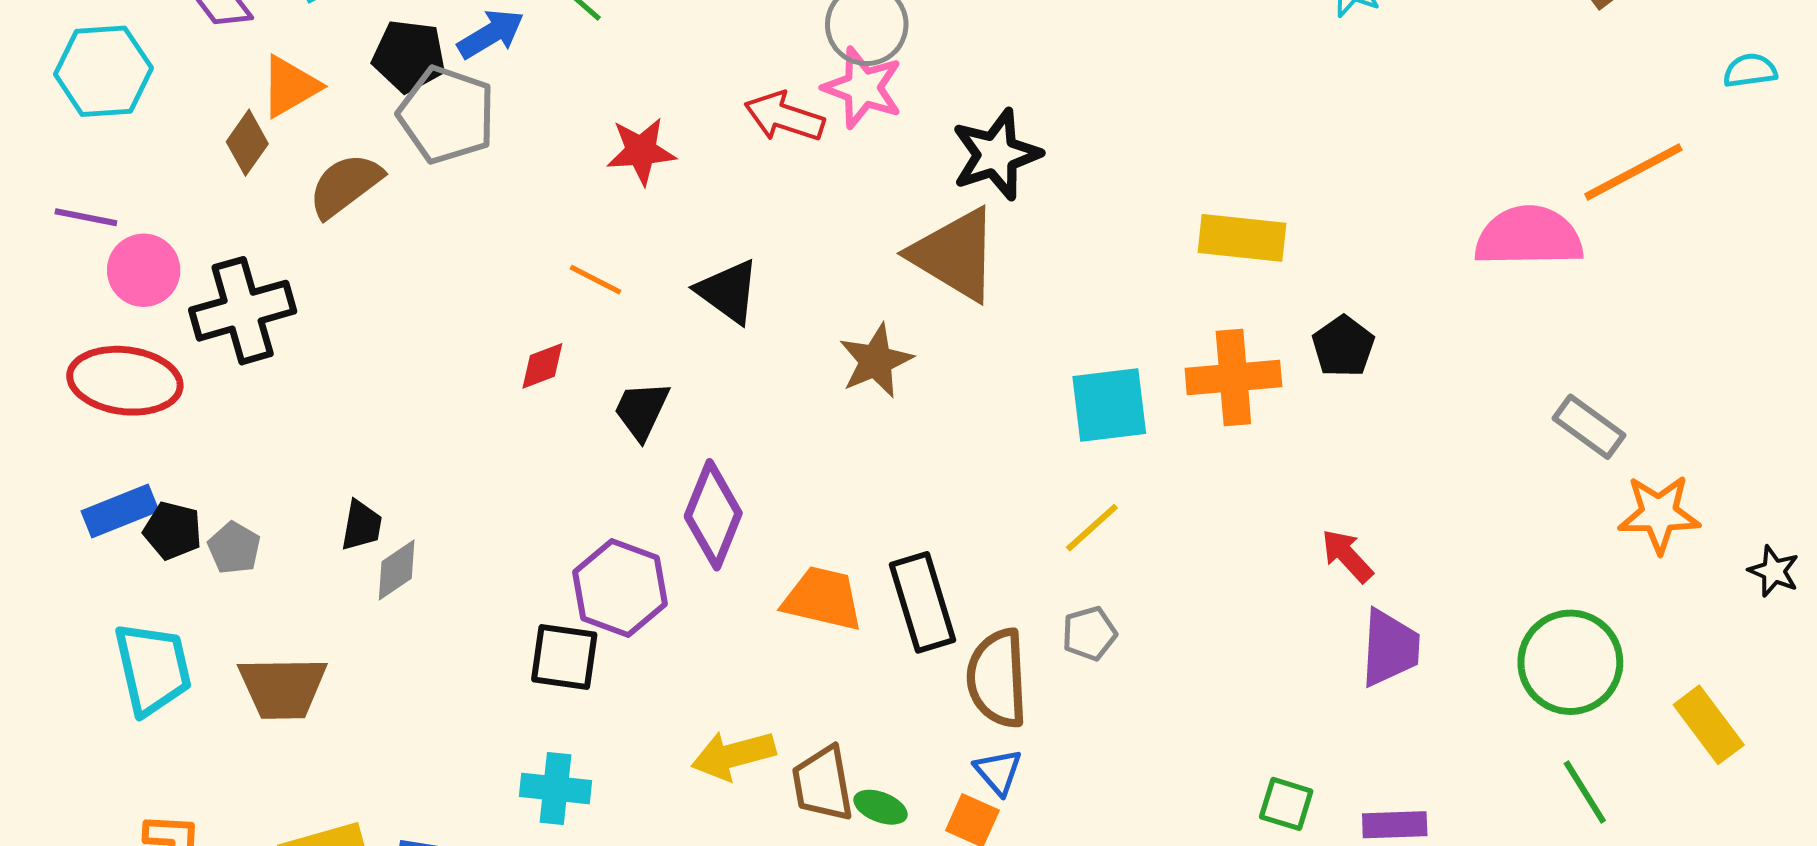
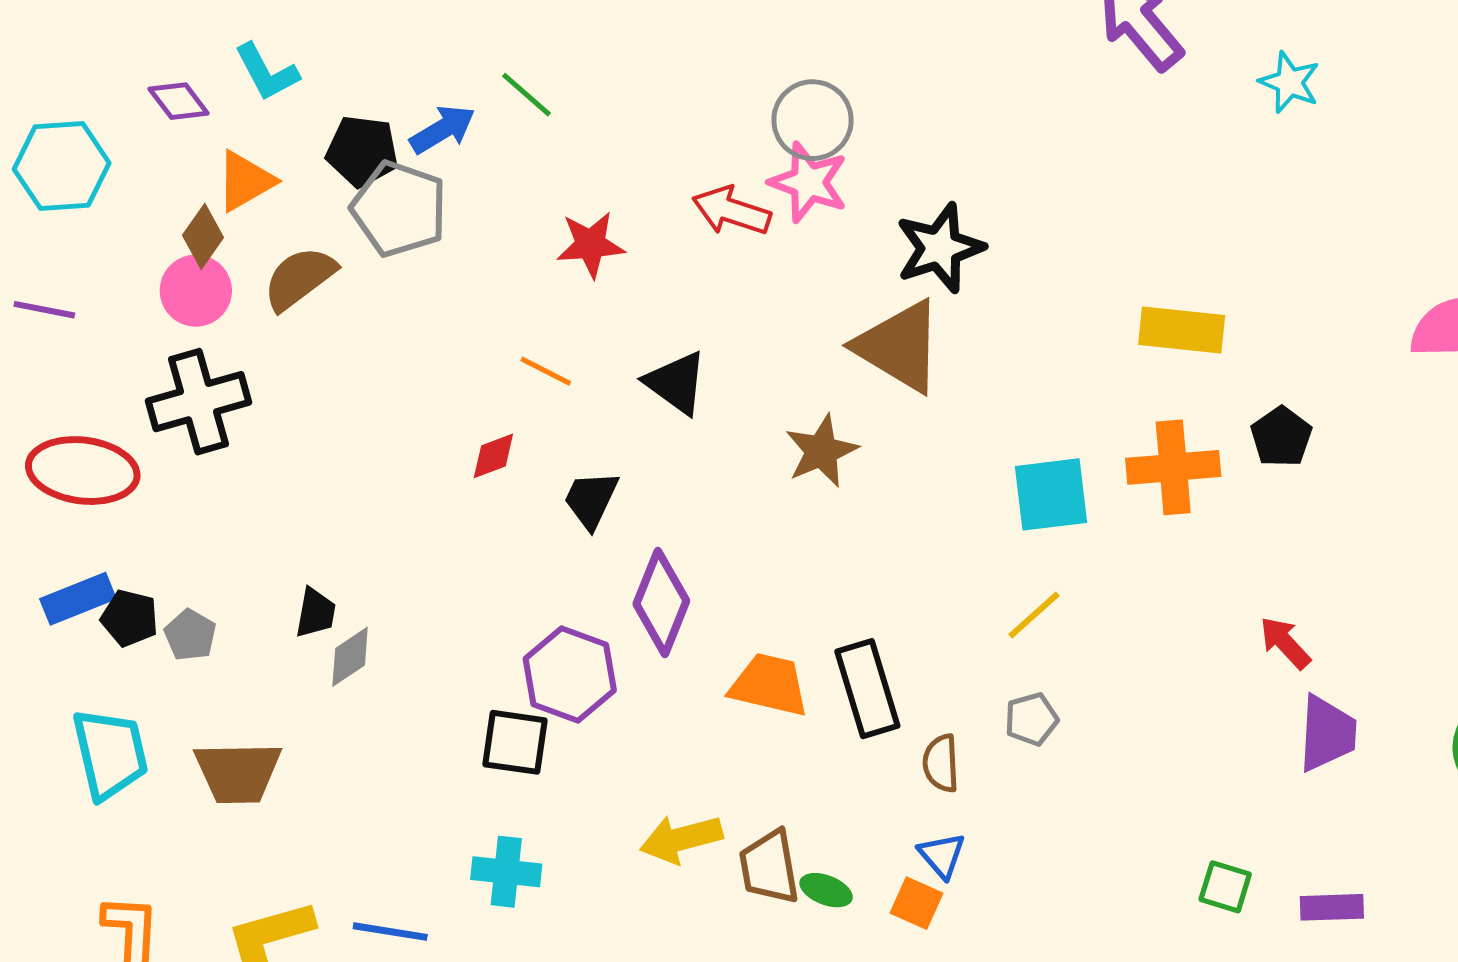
pink circle: (144, 270) -> (196, 291), moved
brown semicircle: (997, 678) -> (941, 763), size x0.6

